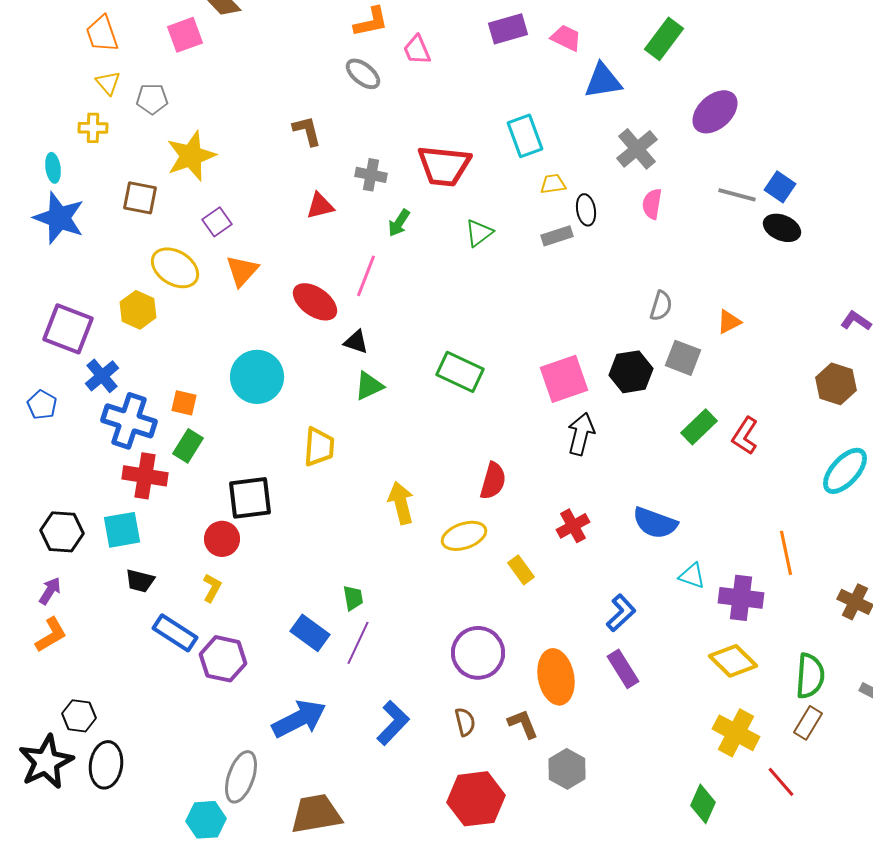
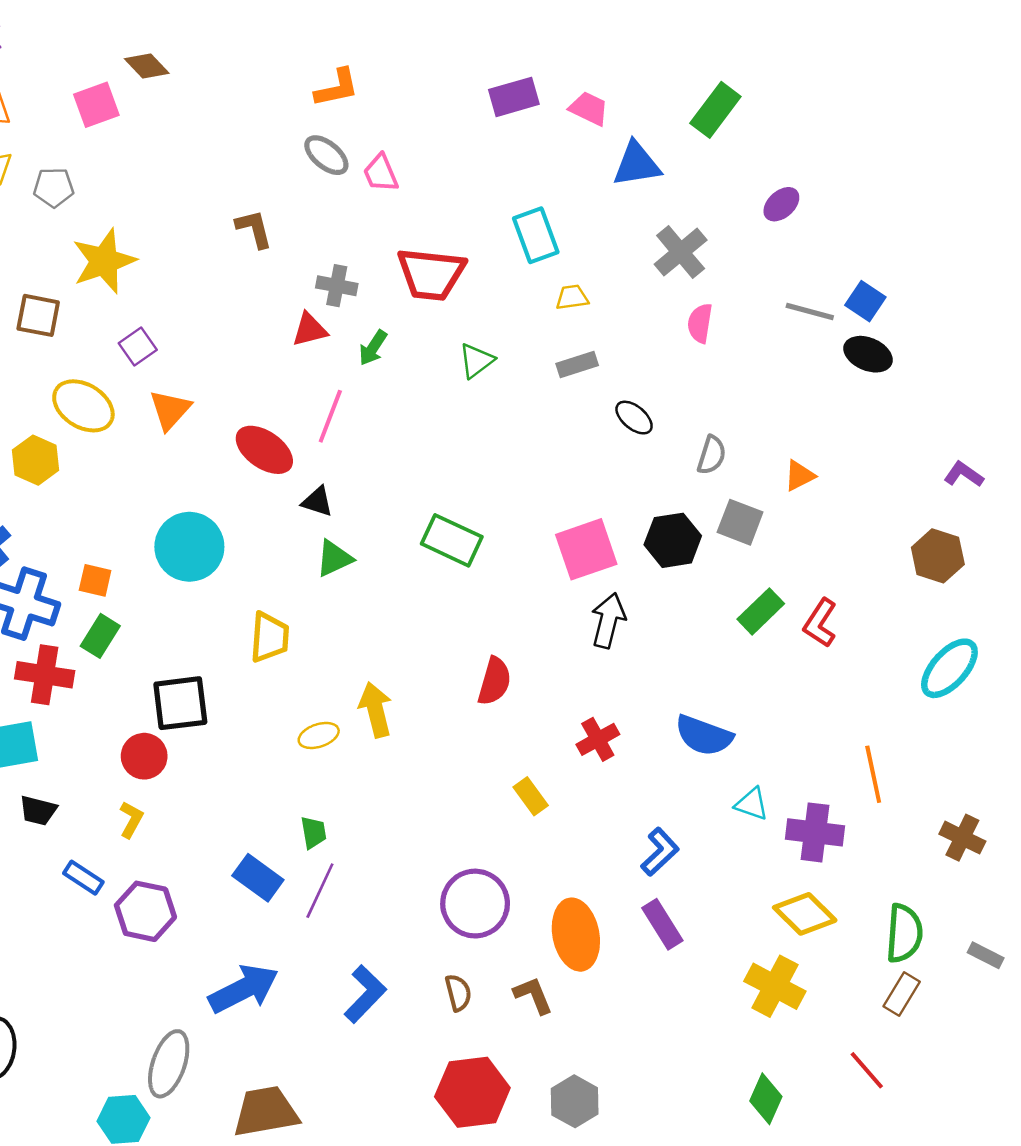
pink trapezoid: (417, 50) -> (381, 173), moved
purple ellipse: (715, 112) -> (781, 204), size x0.6
red triangle: (320, 206) -> (310, 330), moved
black ellipse: (586, 210) -> (634, 418), moved, turned -40
yellow ellipse: (464, 536) -> (319, 735), moved, size x0.7
blue rectangle: (175, 633) -> (83, 878), size x0.7
yellow cross: (736, 733) -> (775, 986), moved
gray hexagon: (567, 769) -> (575, 1101), moved

